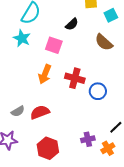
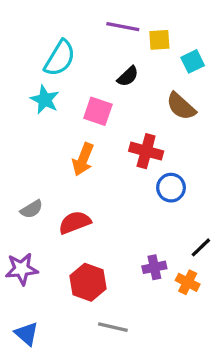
red cross: (75, 78) -> (146, 151), moved
gray semicircle: (18, 111) -> (32, 209), moved
orange cross: (108, 148) -> (188, 282), turned -32

